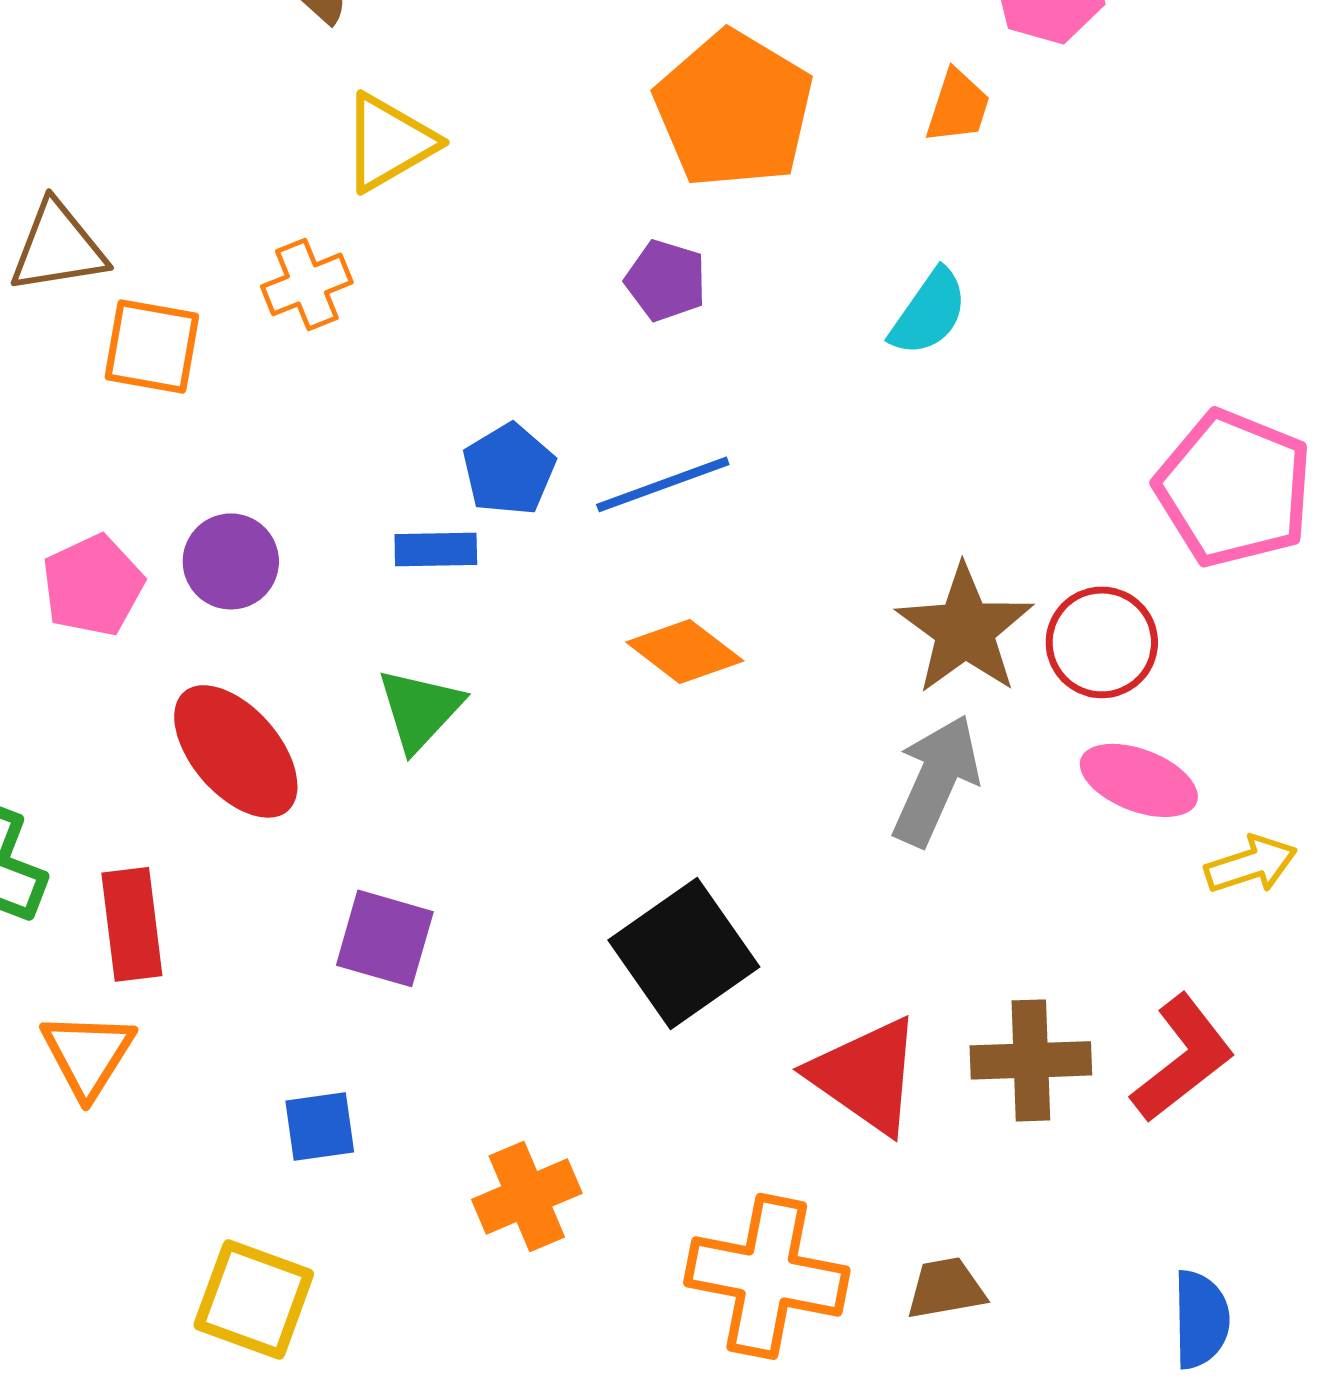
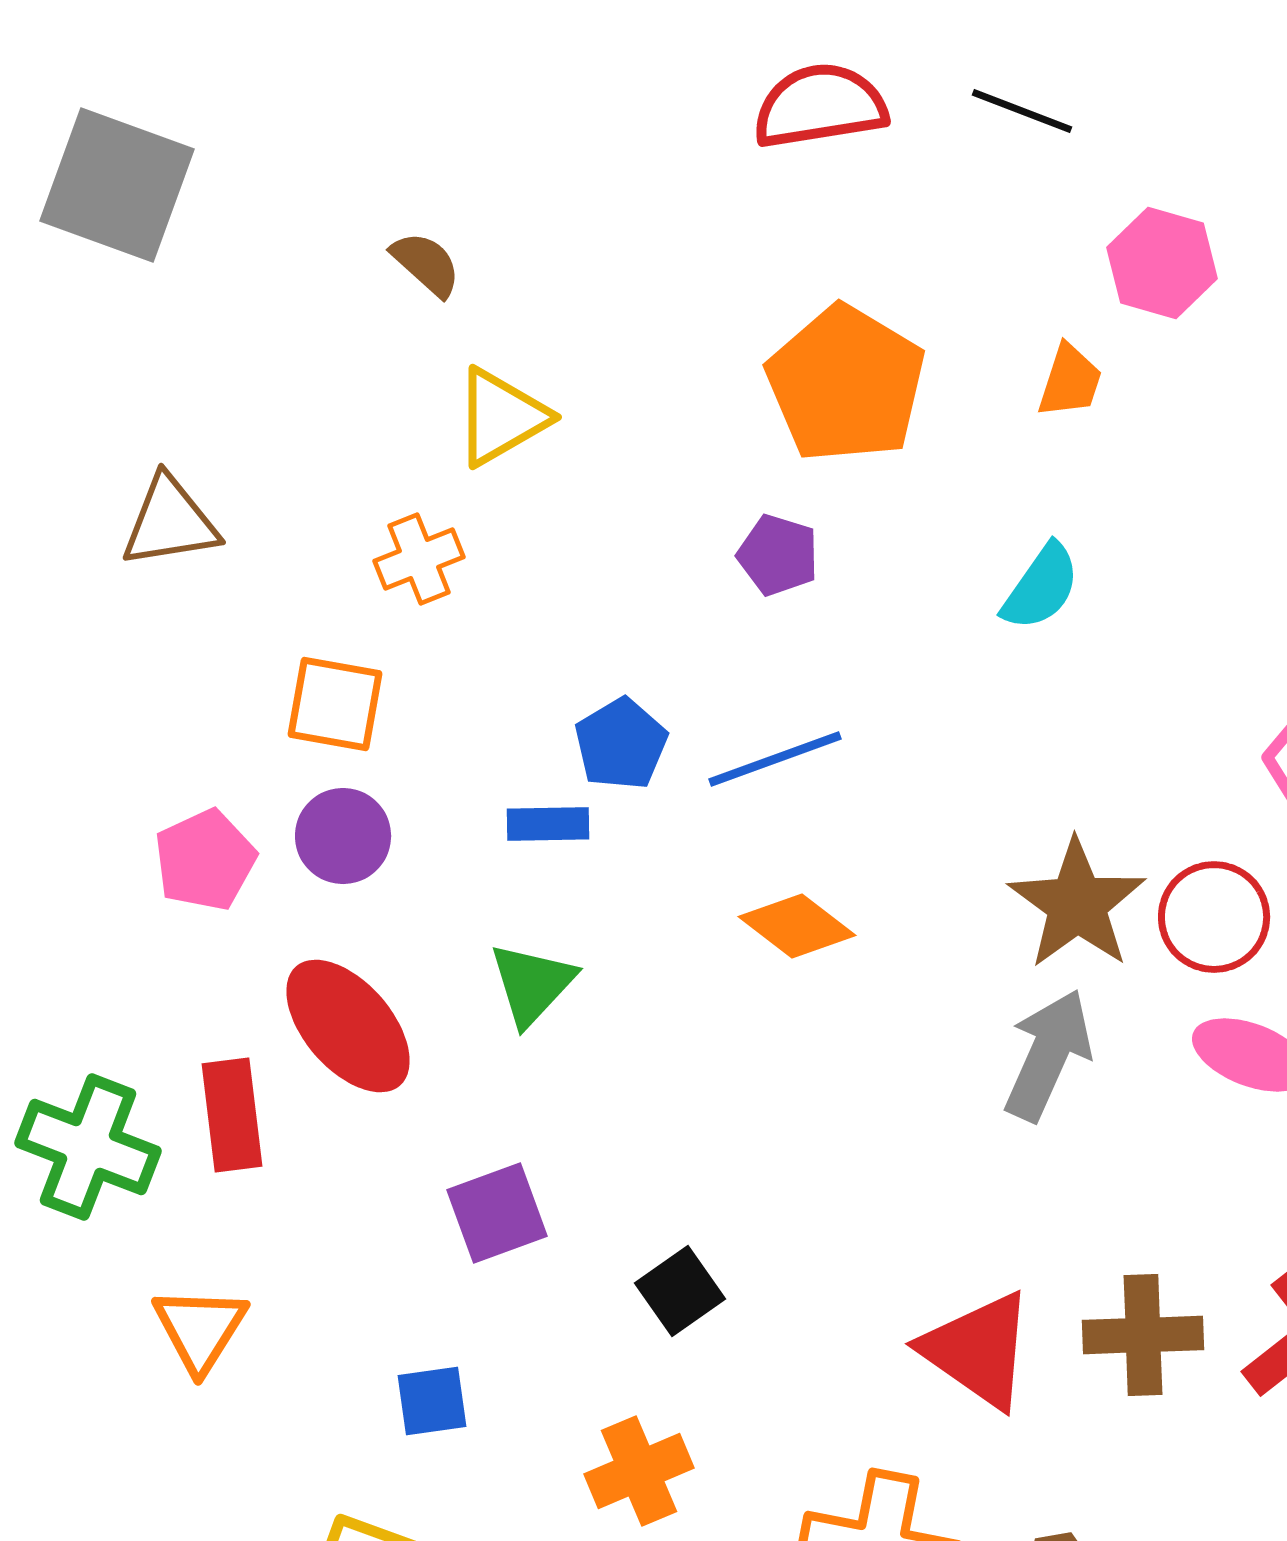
orange square: (152, 346) -> (335, 704), moved
red rectangle: (132, 924) -> (232, 1115), moved
purple square: (385, 938) -> (497, 1213), turned -36
black square: (684, 953) -> (680, 1291), moved, size x0.6

